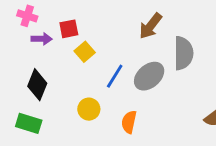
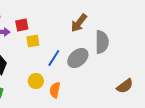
yellow square: (85, 52) -> (33, 41), turned 32
orange semicircle: (129, 122) -> (55, 90), moved

